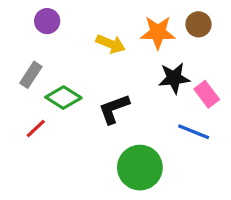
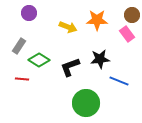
brown circle: (198, 24) -> (132, 15), moved
black star: (174, 78) -> (100, 59), moved
pink rectangle: (207, 94) -> (127, 34), moved
red line: (36, 128) -> (22, 79), turned 48

